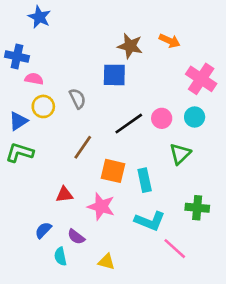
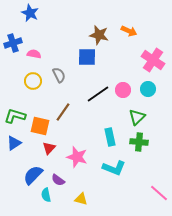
blue cross: (17, 56) -> (13, 43), turned -30
pink semicircle: (34, 79) -> (34, 54), moved
blue triangle: (18, 121) -> (14, 143), moved
orange square: (113, 171) -> (40, 126), moved
red triangle: (64, 195) -> (49, 148), turned -40
green cross: (197, 208) -> (139, 142), moved
blue semicircle: (43, 230) -> (33, 175), size x1.5
pink line: (175, 249) -> (159, 193), moved

